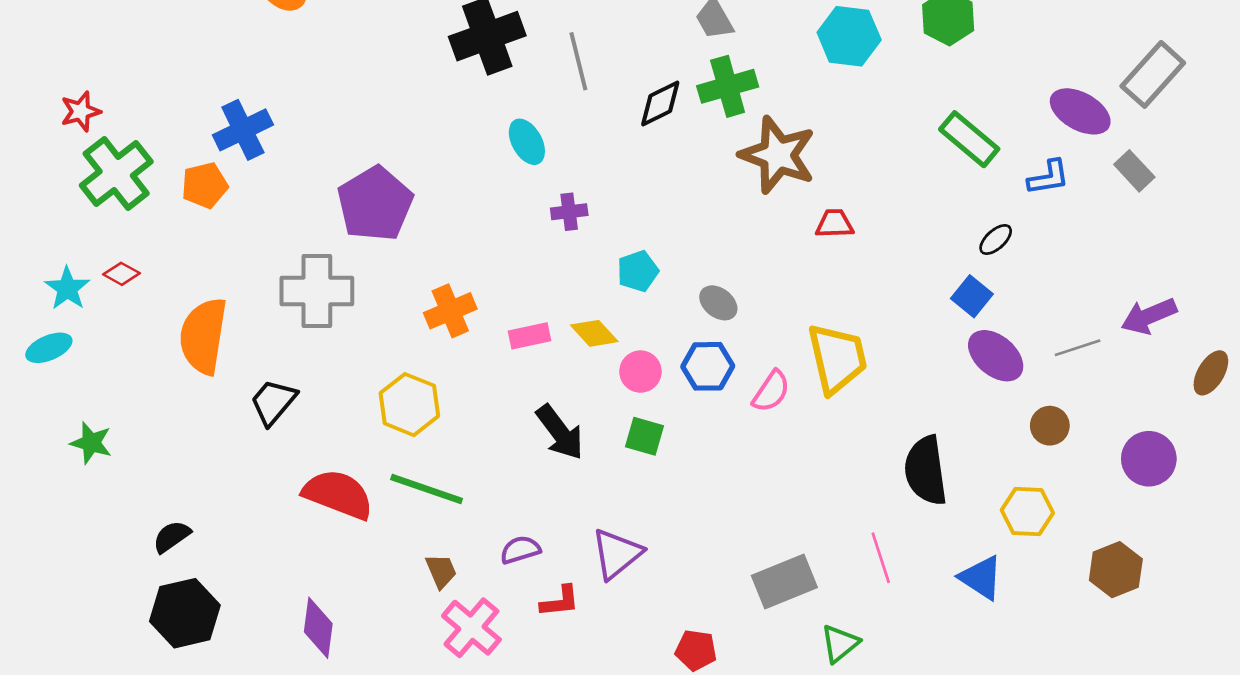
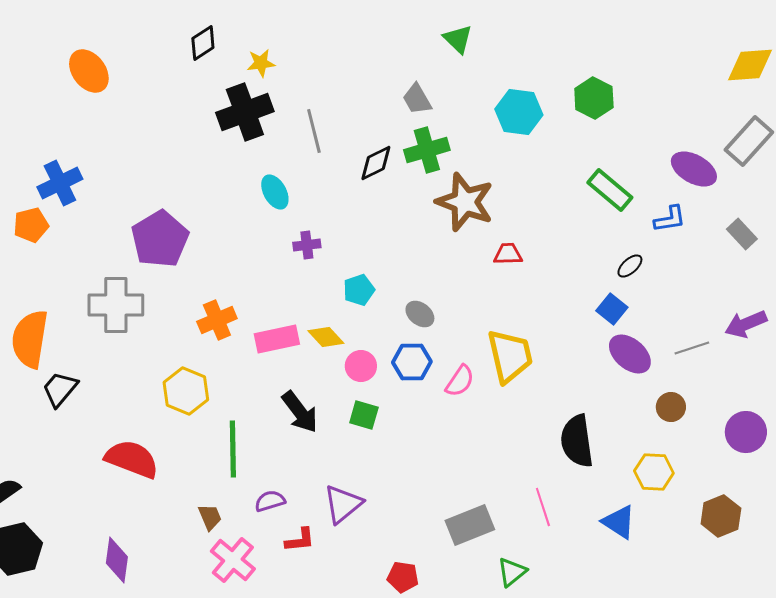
gray rectangle: (1134, 171) -> (742, 234), moved
pink rectangle: (530, 336) -> (277, 339), size x1.4
black trapezoid: (273, 402) -> (60, 389), moved
green line: (427, 489) -> (233, 449), moved, turned 70

